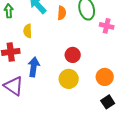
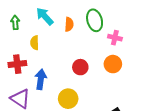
orange circle: (105, 77) -> (113, 64), moved
yellow circle: (69, 79) -> (68, 99), moved

